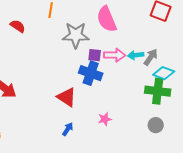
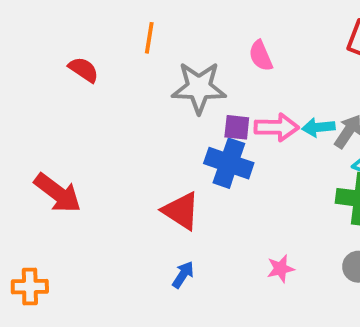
pink semicircle: (107, 19) -> (261, 56), size x0.6
pink star: (105, 119) -> (281, 269), moved

